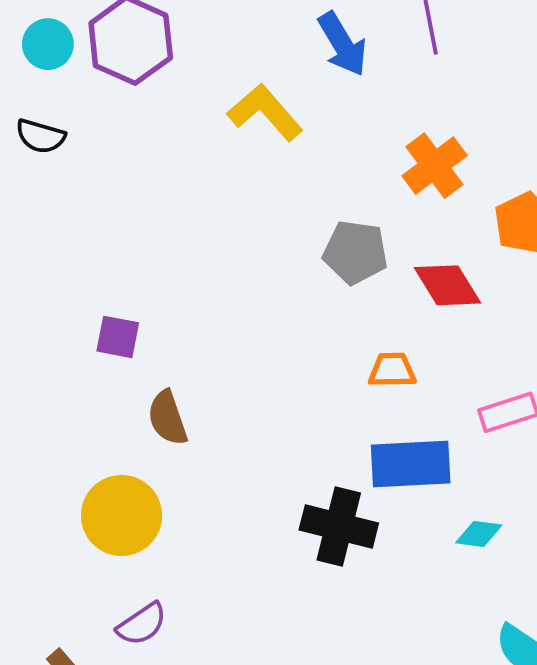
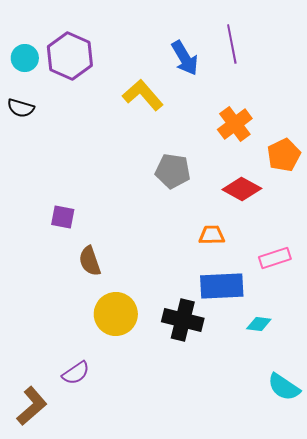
gray pentagon: (355, 252) -> (173, 171), moved
red diamond: (447, 285) -> (242, 189), turned -30
yellow circle: (122, 515) -> (116, 314), moved

